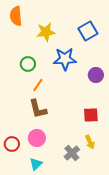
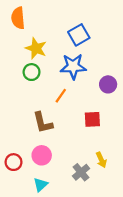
blue square: (88, 31) -> (79, 35), moved
yellow star: (46, 32) -> (36, 48), moved, turned 30
orange line: (38, 85) -> (61, 96), moved
red square: (91, 115) -> (92, 119), moved

